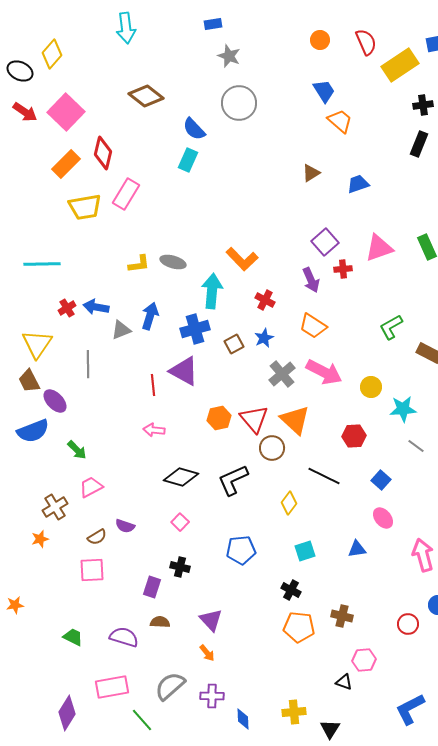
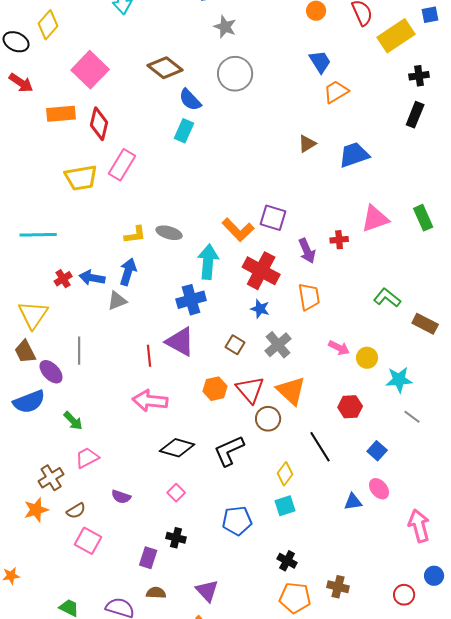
brown diamond: (146, 96) -> (165, 68), moved
pink square: (66, 112) -> (90, 70), moved
orange trapezoid: (340, 121) -> (336, 92), turned -72
orange rectangle: (66, 164) -> (61, 114), moved, turned 40
blue trapezoid: (358, 184) -> (354, 155), size x1.4
purple square: (325, 242) -> (273, 218), moved, turned -32
red cross: (265, 300) -> (261, 271), size x1.8
blue arrow: (150, 316) -> (128, 272), moved
orange trapezoid: (313, 326) -> (309, 297), turned -132
green L-shape: (391, 327) -> (387, 298), turned 68
blue star: (264, 338) -> (260, 309), turned -30
brown square: (234, 344) -> (235, 345), moved, turned -30
gray line: (88, 364) -> (79, 351), moved
pink arrow: (324, 372) -> (339, 348), moved, size x0.6
pink arrow: (154, 430) -> (150, 401), size x1.6
black line: (324, 476) -> (320, 447), turned 32
brown semicircle: (97, 537) -> (76, 511), moved
orange star: (40, 539) -> (36, 510), size x1.4
blue triangle: (357, 549) -> (353, 502), moved
cyan square: (305, 551) -> (285, 506), moved
pink square: (92, 570) -> (88, 541), turned 32

